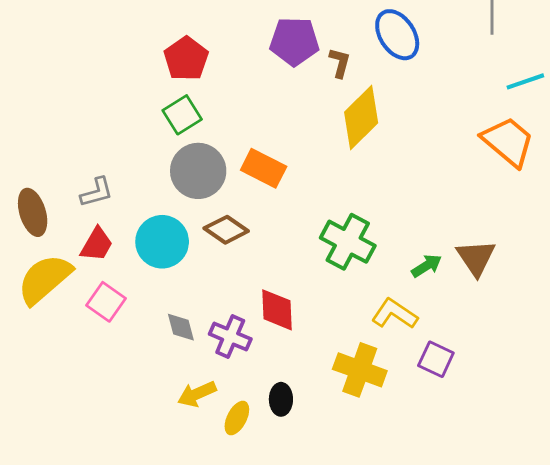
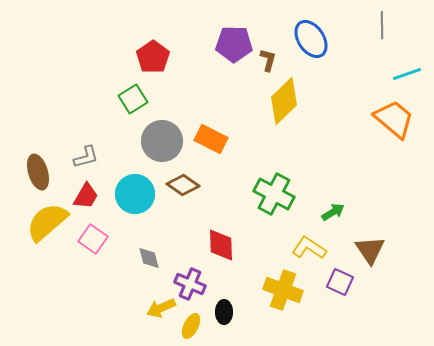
green square: (182, 115) -> (133, 99), moved
brown triangle: (476, 258) -> (370, 250), moved
purple cross: (230, 337) -> (190, 284), moved

